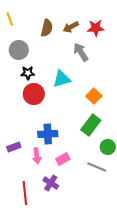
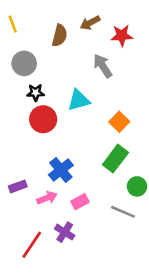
brown arrow: (71, 27) -> (90, 23), moved
blue cross: (48, 134) -> (61, 170), turned -36
pink arrow: (37, 156) -> (47, 198), turned -105
red line: (25, 193) -> (32, 245), turned 40

